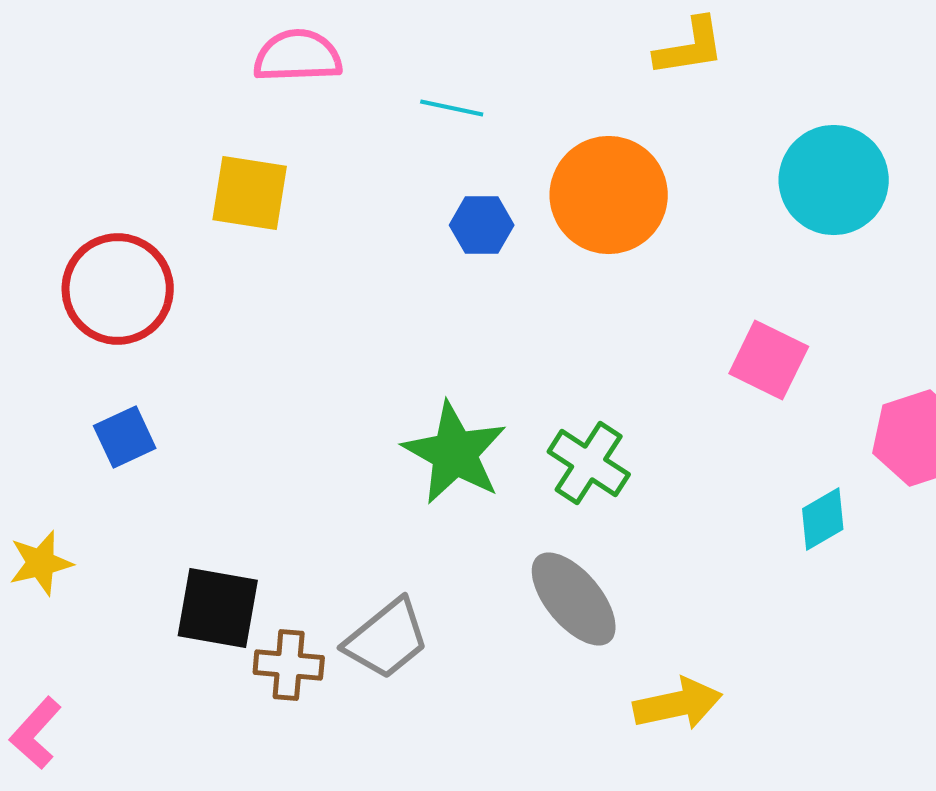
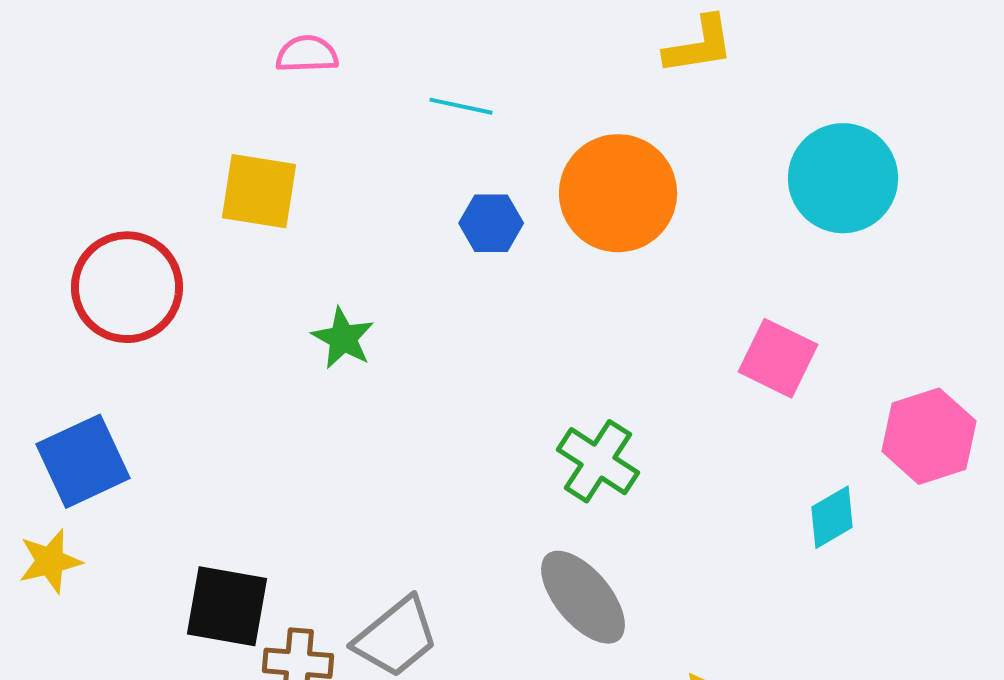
pink semicircle: (298, 56) -> (307, 54), size x0.7
blue square: (125, 437) -> (83, 461), moved, size x1.5
green star: (455, 453) -> (343, 338), moved, size x0.6

